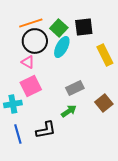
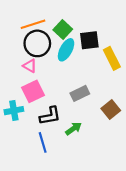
black square: (84, 27) -> (89, 40), moved
green arrow: (69, 111) -> (73, 129), moved
black L-shape: (46, 130) -> (50, 116), moved
blue line: (18, 134) -> (43, 142), moved

